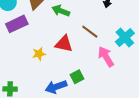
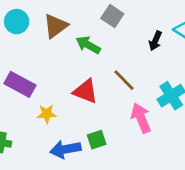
purple rectangle: (17, 24) -> (20, 84), moved, turned 45
yellow star: (39, 54) -> (47, 114), moved

